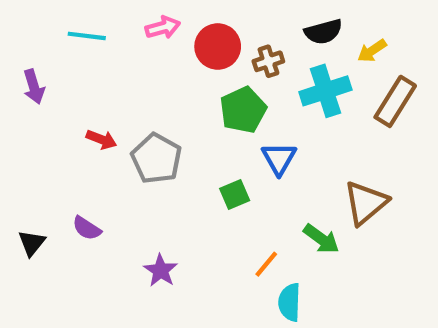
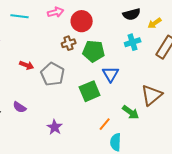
brown cross: (268, 61) -> (69, 43), moved
cyan cross: (325, 91) -> (133, 42), size x0.7
green pentagon: (243, 110) -> (94, 51), turned 30
green square: (235, 194) -> (90, 91), size x1.5

